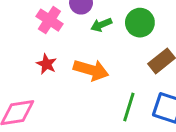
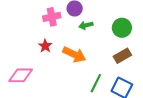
pink cross: (49, 20) -> (52, 17), turned 36
green circle: (140, 23) -> (122, 28), moved

